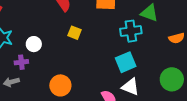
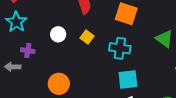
cyan cross: (131, 31) -> (120, 48), moved
white circle: (34, 44) -> (58, 34), moved

